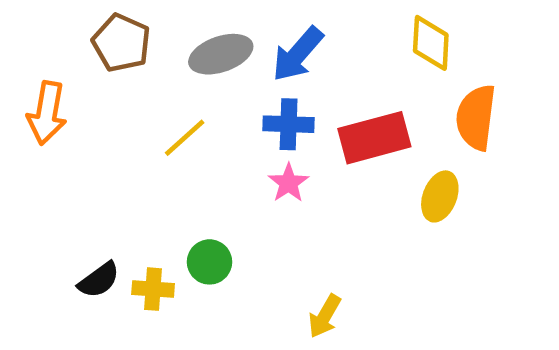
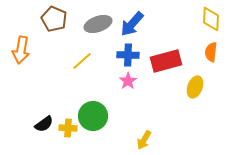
yellow diamond: (431, 43) -> (211, 19), moved
orange semicircle: (476, 117) -> (211, 52), size x0.7
green circle: (209, 262) -> (93, 116), size x1.5

